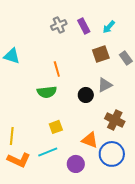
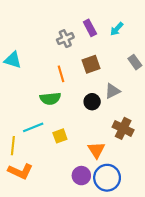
gray cross: (59, 25) -> (65, 39), moved
brown square: (101, 54) -> (91, 64), moved
orange triangle: (90, 140) -> (96, 150), turned 36
cyan line: (48, 152) -> (33, 127), moved
blue circle: (112, 154) -> (107, 178), moved

